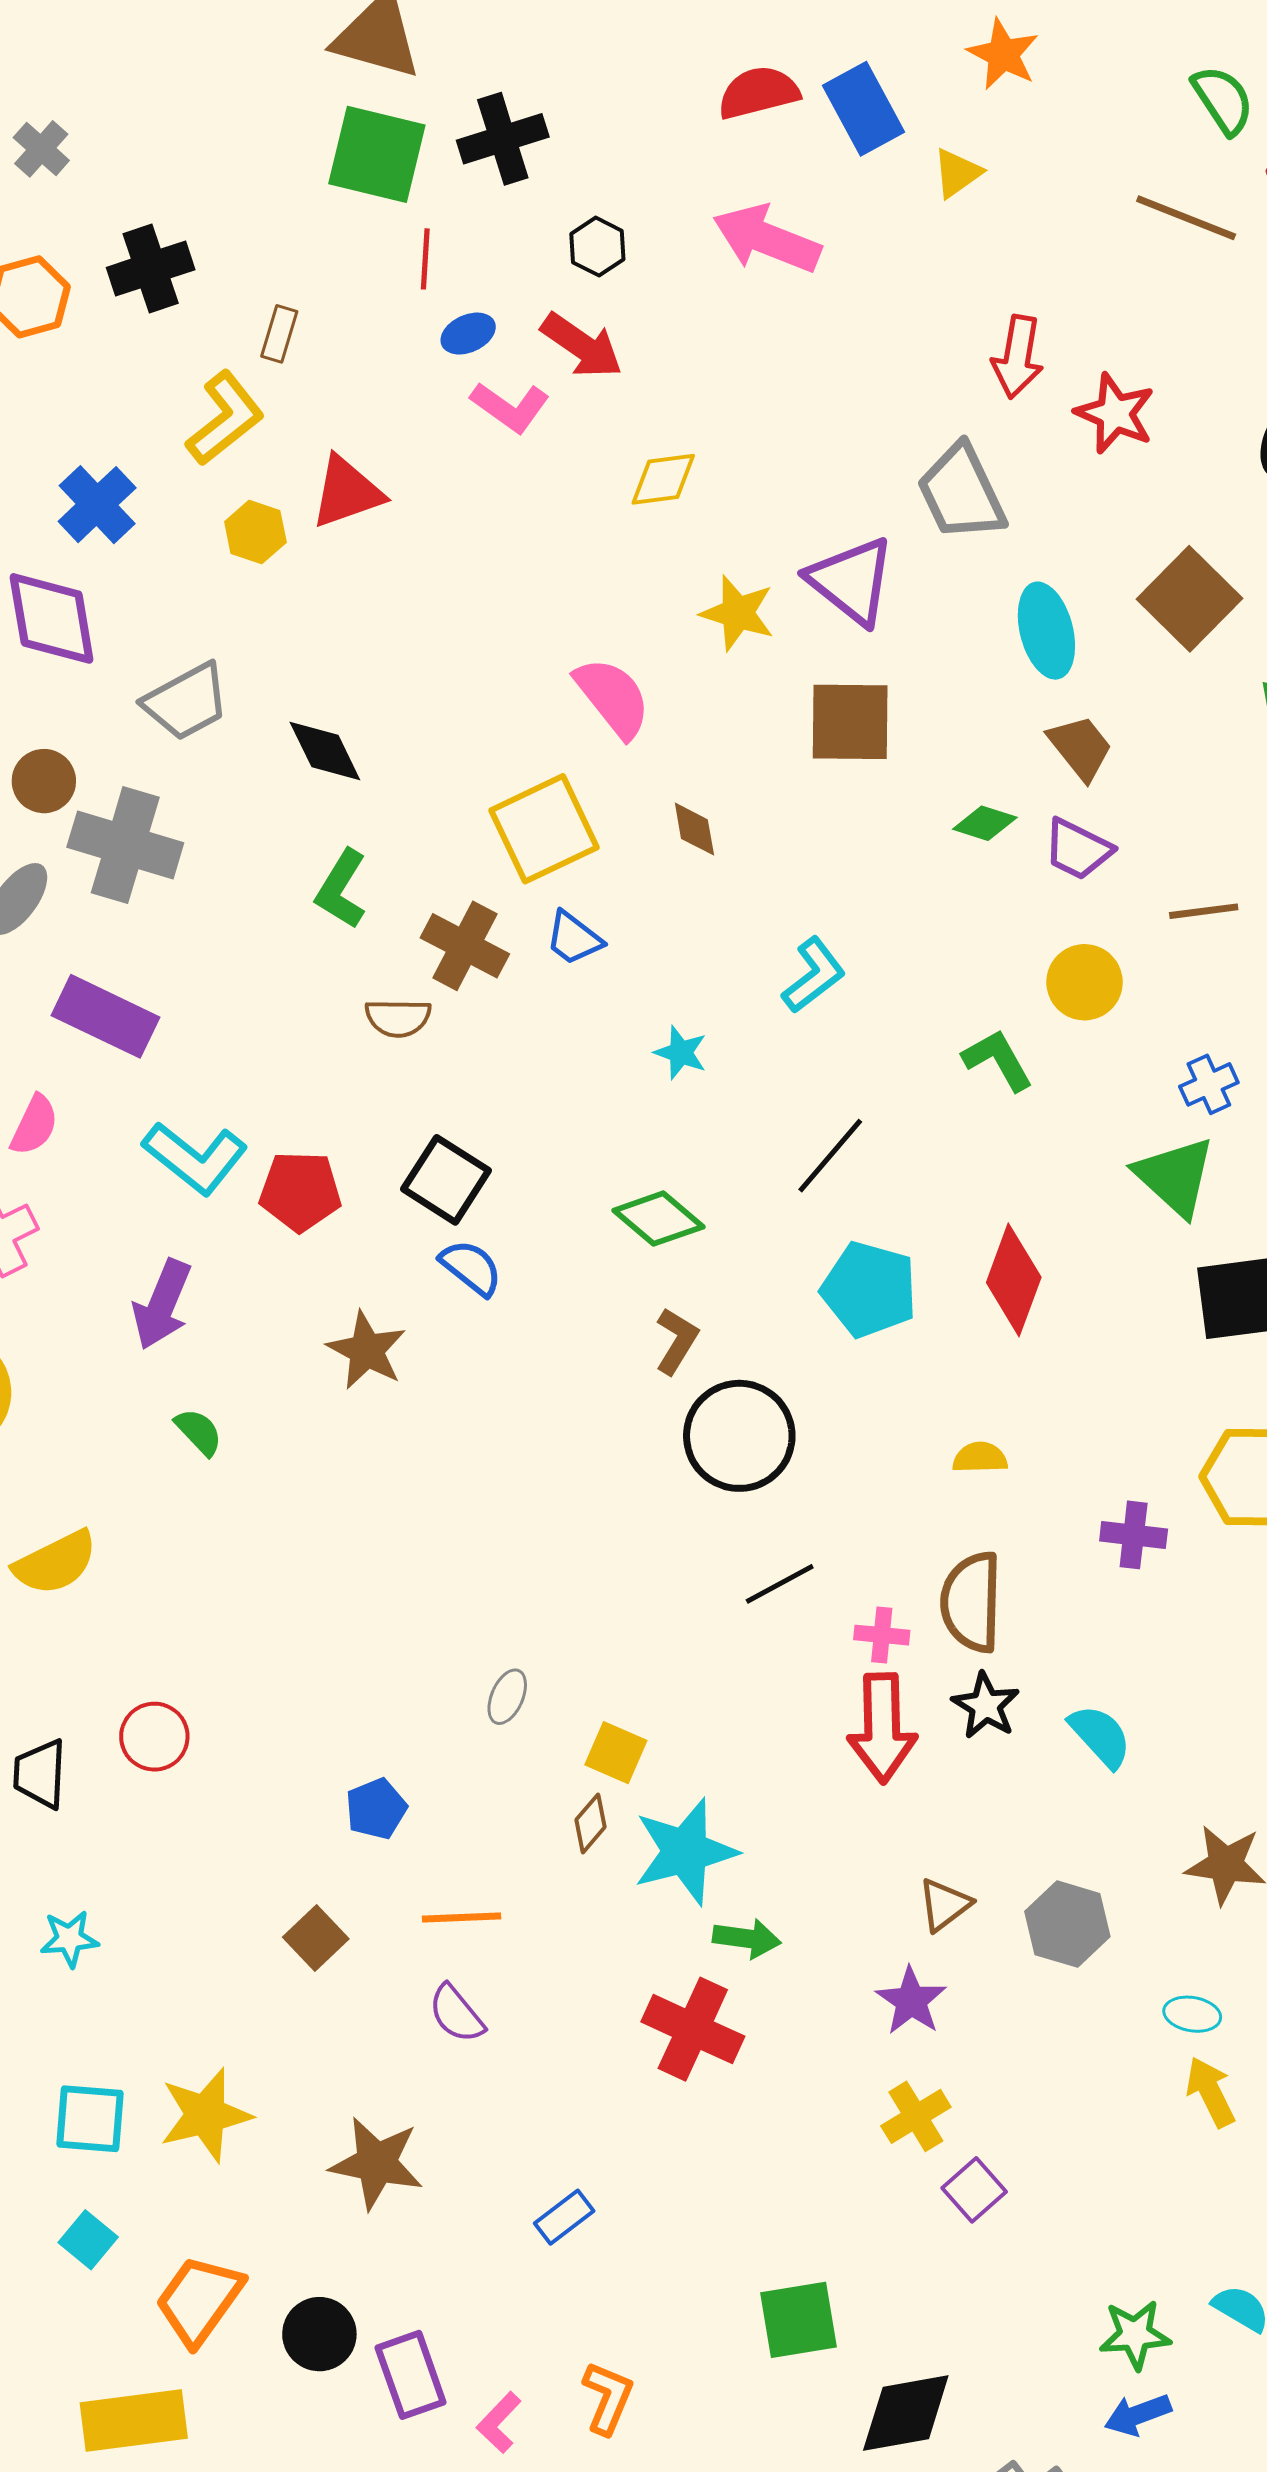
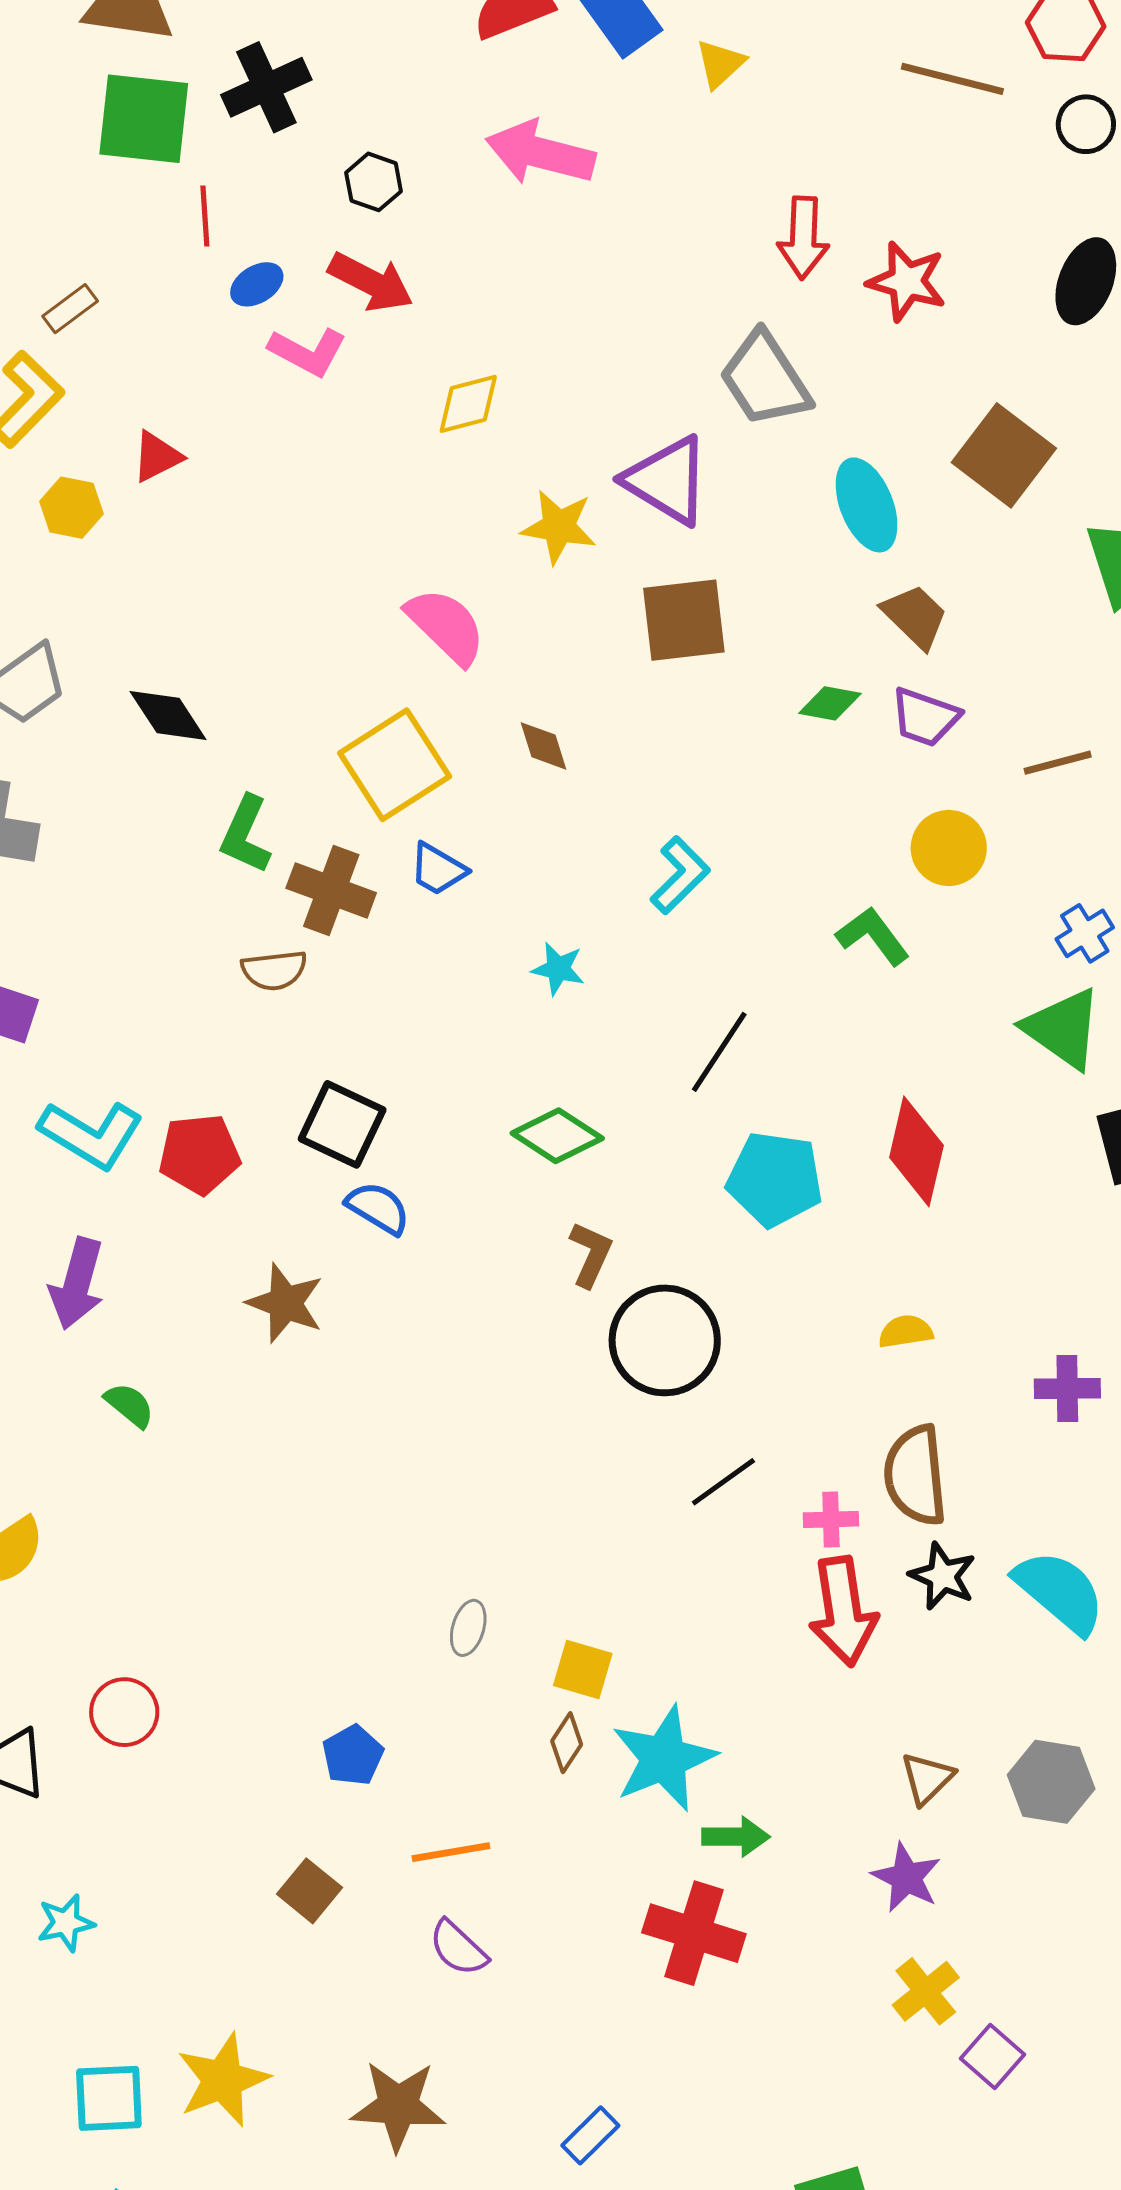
brown rectangle: (279, 334) -> (70, 309), turned 44
red triangle: (347, 492) -> (157, 457), size x0.7
green L-shape: (341, 889) -> (246, 835), moved
cyan semicircle: (1100, 1736) -> (1060, 1592), size x1.4

